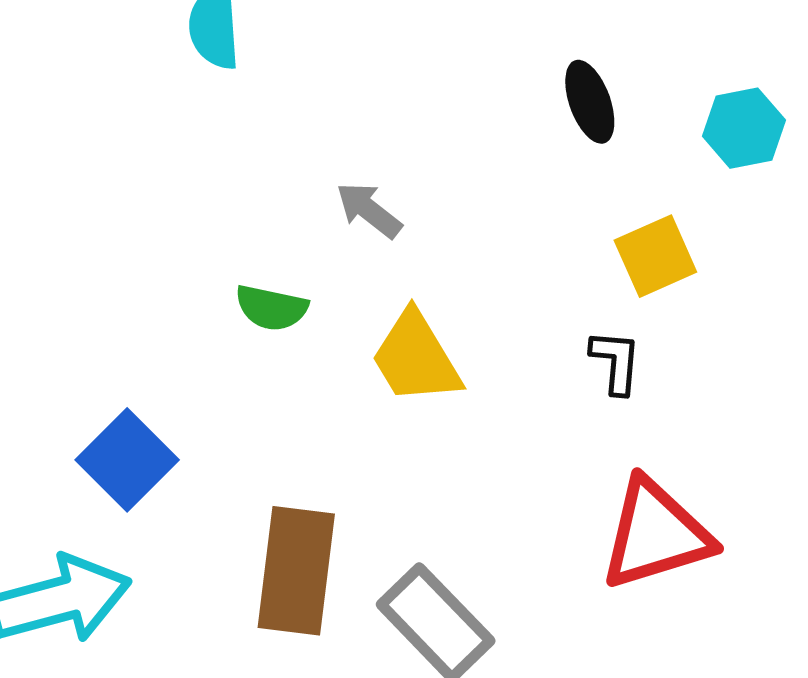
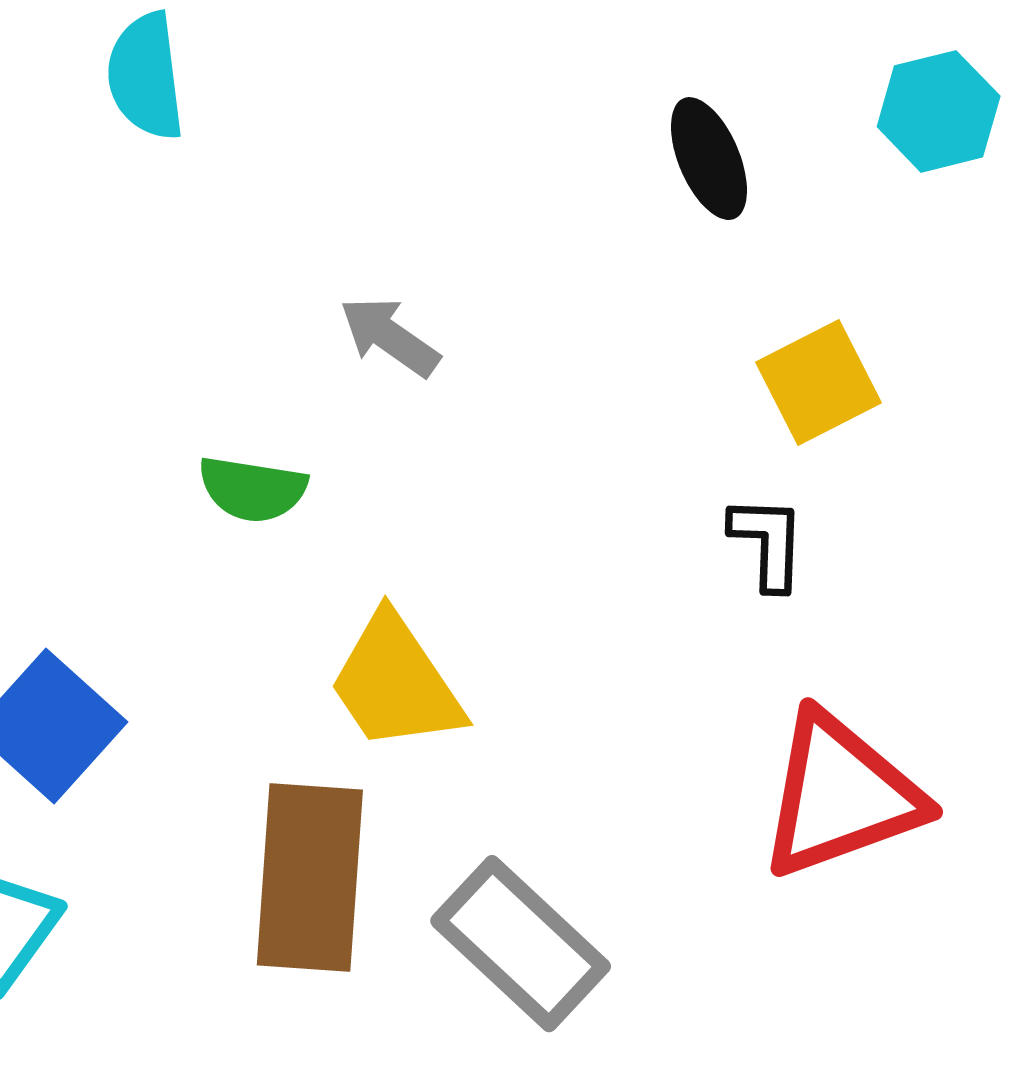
cyan hexagon: (744, 128) -> (939, 111), moved
yellow trapezoid: (416, 358) -> (396, 683), moved

